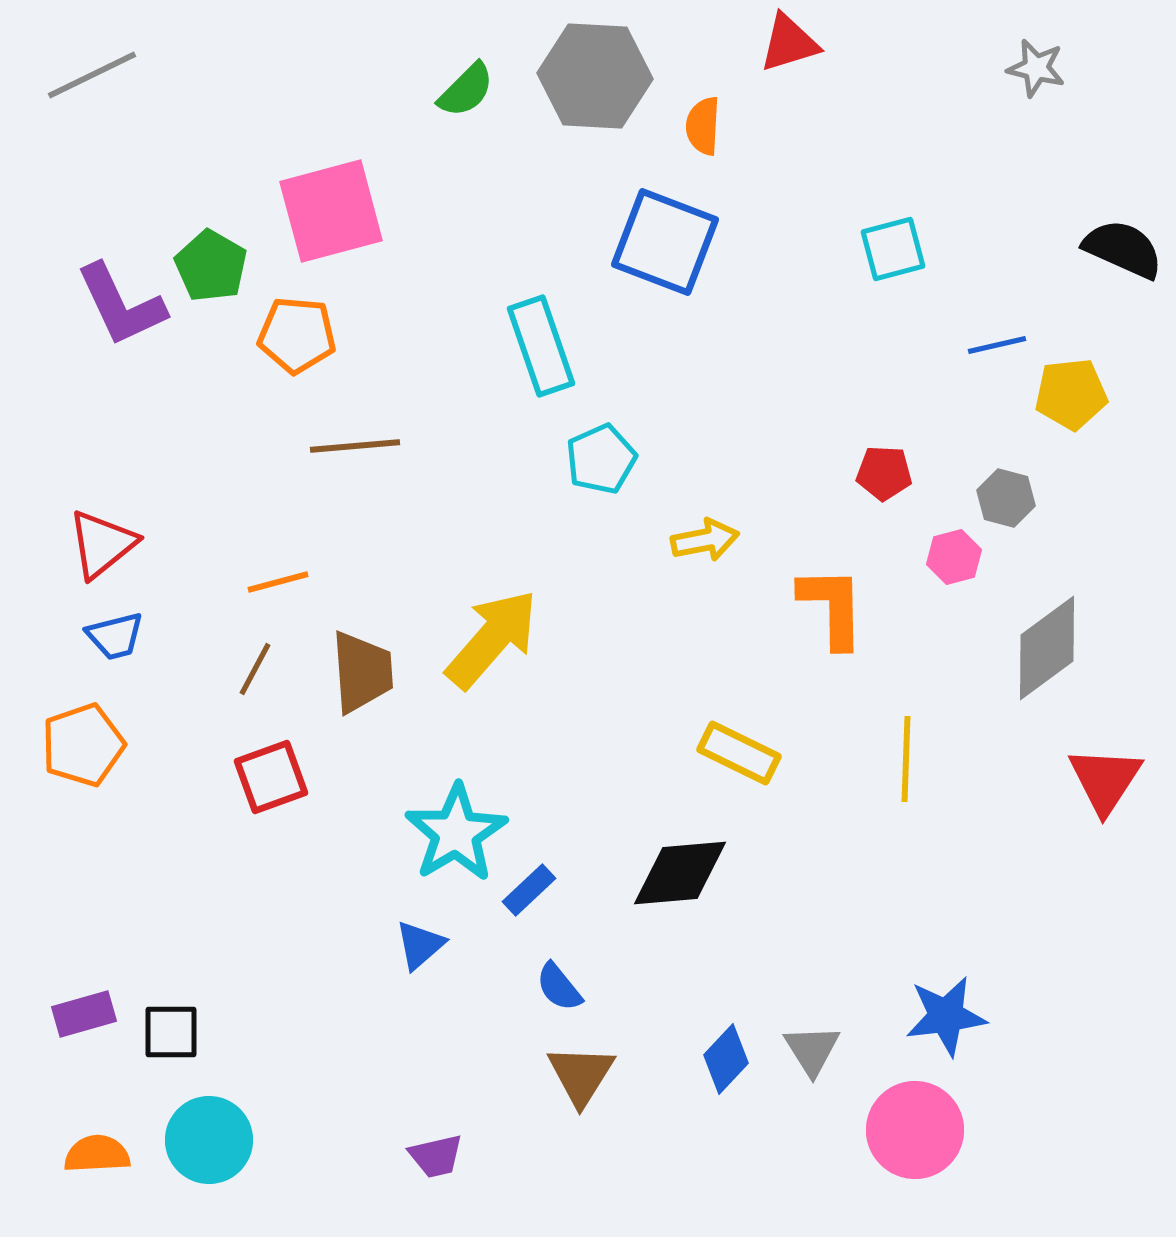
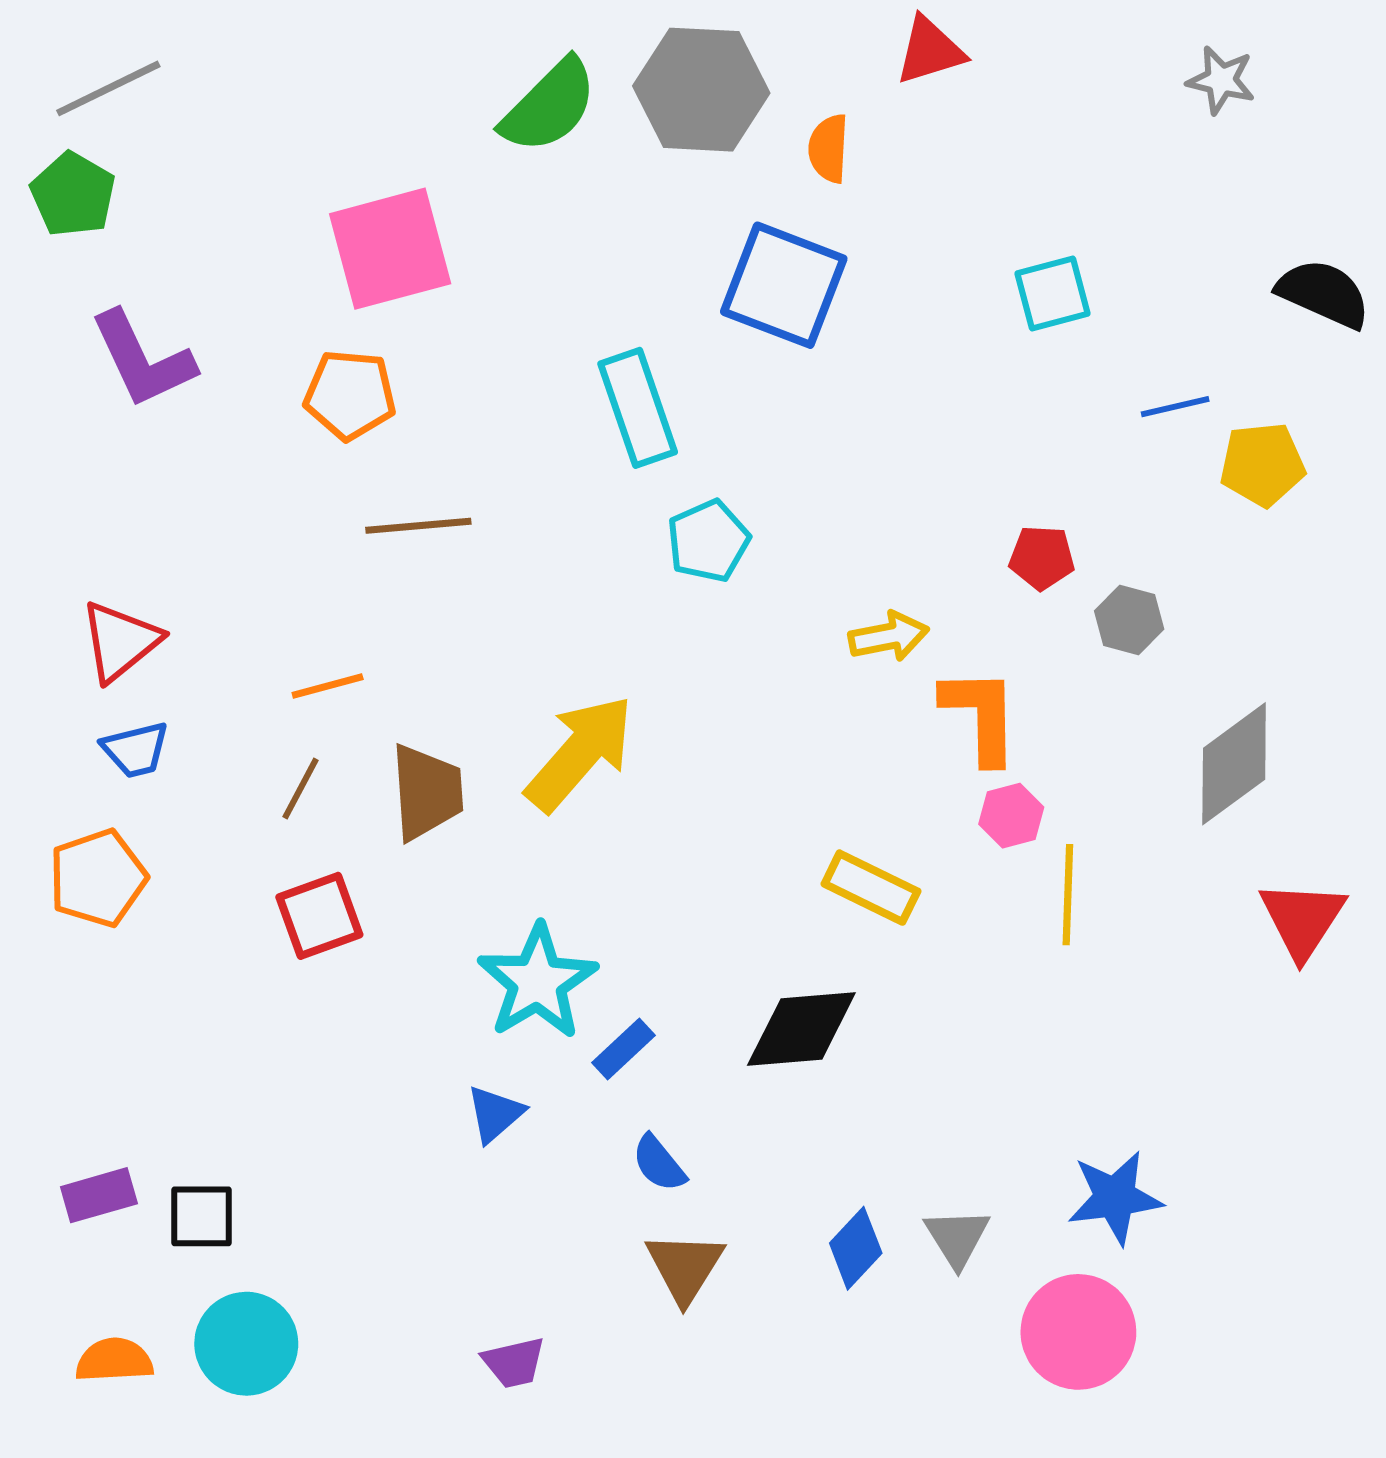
green semicircle: (466, 90) -> (549, 106), size x1.5
green pentagon: (211, 266) -> (73, 194), moved
gray hexagon: (1006, 498) -> (1129, 620), moved
yellow arrow: (705, 540) -> (889, 636), moved
pink hexagon: (954, 557) -> (1011, 816), moved

